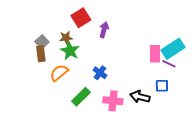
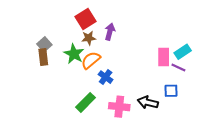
brown star: (66, 38) -> (89, 38), moved
cyan rectangle: (173, 49) -> (183, 52), size x0.7
orange semicircle: (59, 73) -> (91, 60), moved

